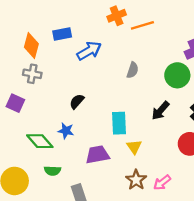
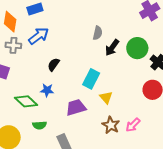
blue arrow: (89, 51) -> (39, 36), moved
green circle: (177, 75) -> (137, 48), moved
black arrow: (160, 111) -> (112, 48), moved
cyan rectangle: (119, 123) -> (91, 79), turned 36

